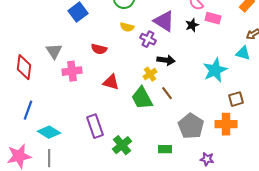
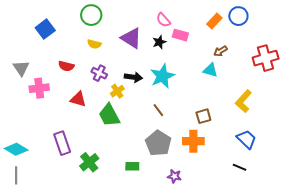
purple cross: (148, 39) -> (99, 73), moved
cyan star: (215, 70) -> (162, 76), moved
brown line: (167, 93) -> (158, 110), moved

